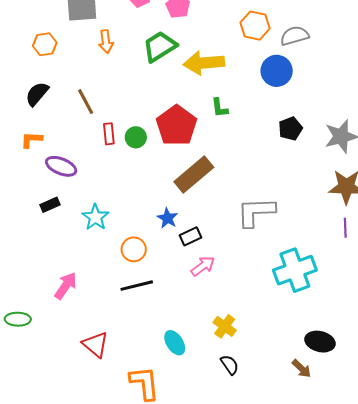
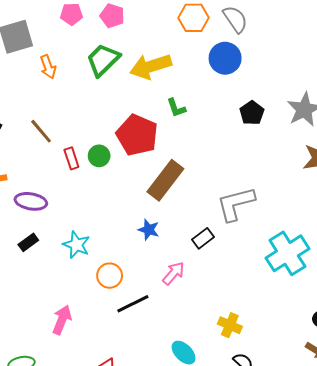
gray semicircle: (295, 36) -> (235, 19), turned 84
black rectangle: (190, 236) -> (203, 238), moved
orange circle: (134, 249) -> (110, 276), moved
pink arrow: (203, 266) -> (174, 273), moved

